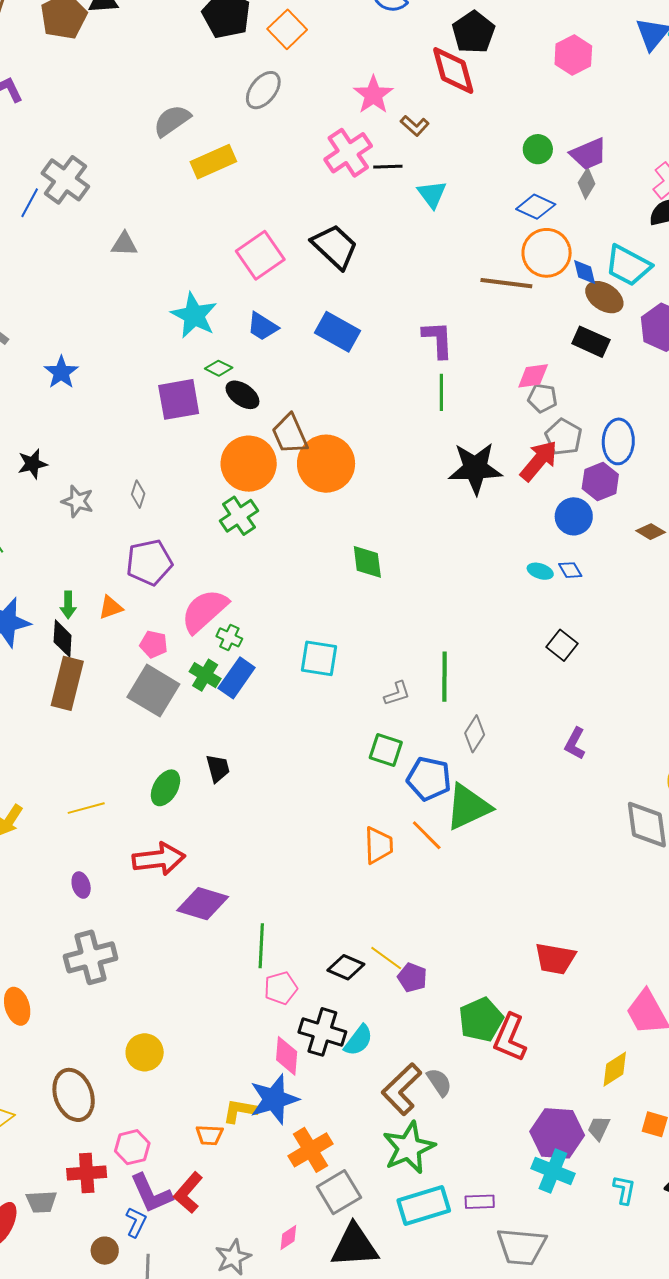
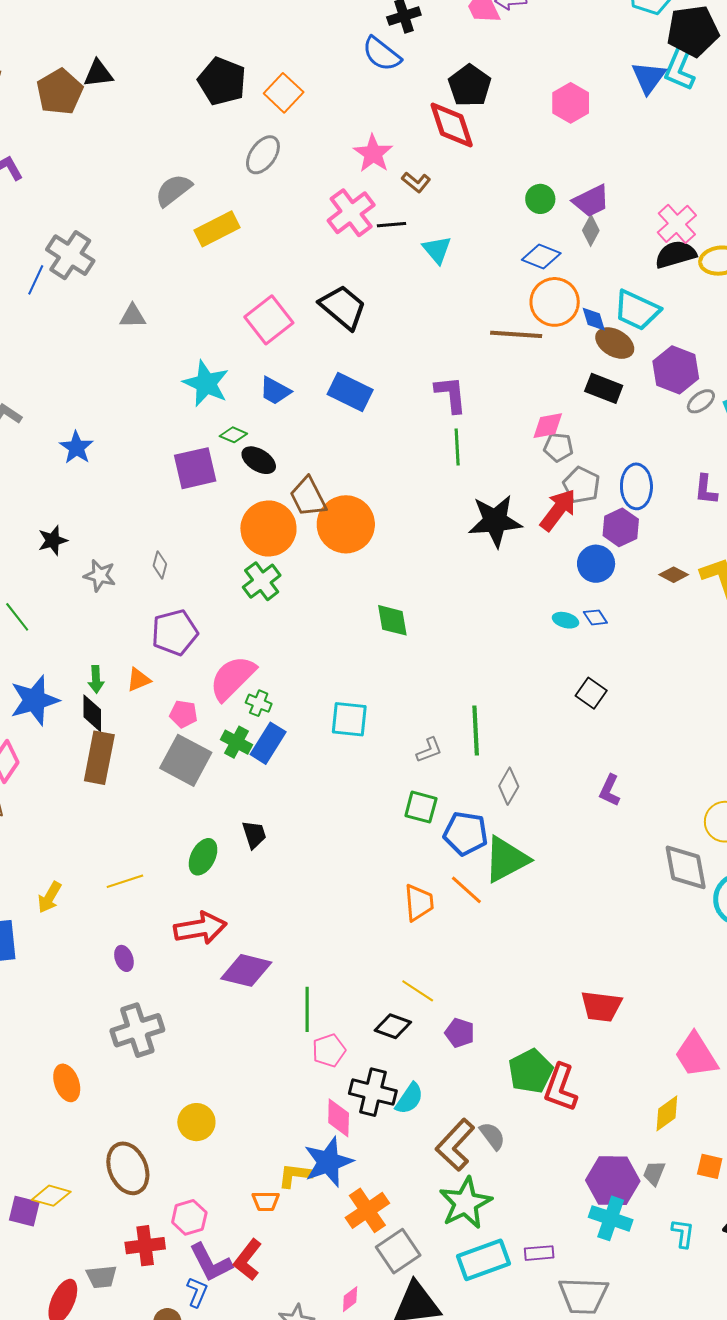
yellow line: (386, 958) -> (418, 991), moved

